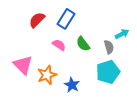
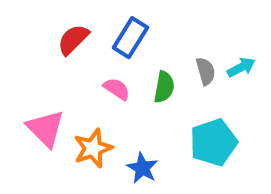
green semicircle: (83, 44) -> (164, 87), turned -133
gray semicircle: (109, 47) -> (206, 71), moved

